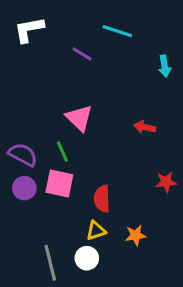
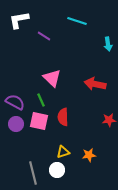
purple line: (82, 54) -> (44, 36), moved
red arrow: (145, 127) -> (95, 84), size x1.5
red semicircle: (102, 199) -> (63, 117), moved

